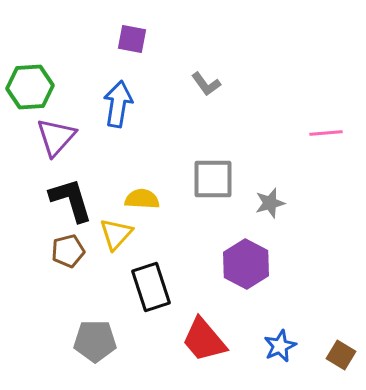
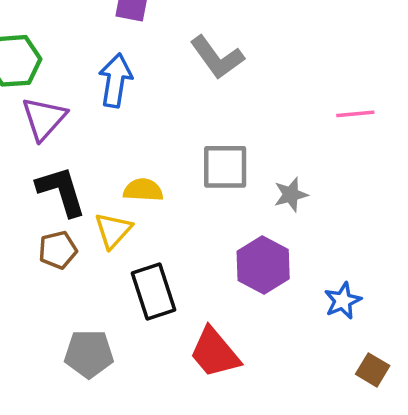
gray L-shape: (206, 84) -> (217, 57), size x1.6
blue star: (280, 346) -> (343, 301), moved

